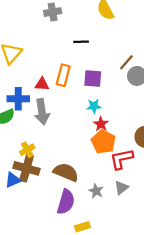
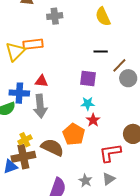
black line: (81, 42) -> (101, 52), moved
orange rectangle: (63, 75) -> (33, 44), moved, turned 66
orange pentagon: (103, 142) -> (74, 134), moved
brown cross: (26, 168) -> (23, 157), turned -30
brown semicircle: (66, 172) -> (52, 147), moved

